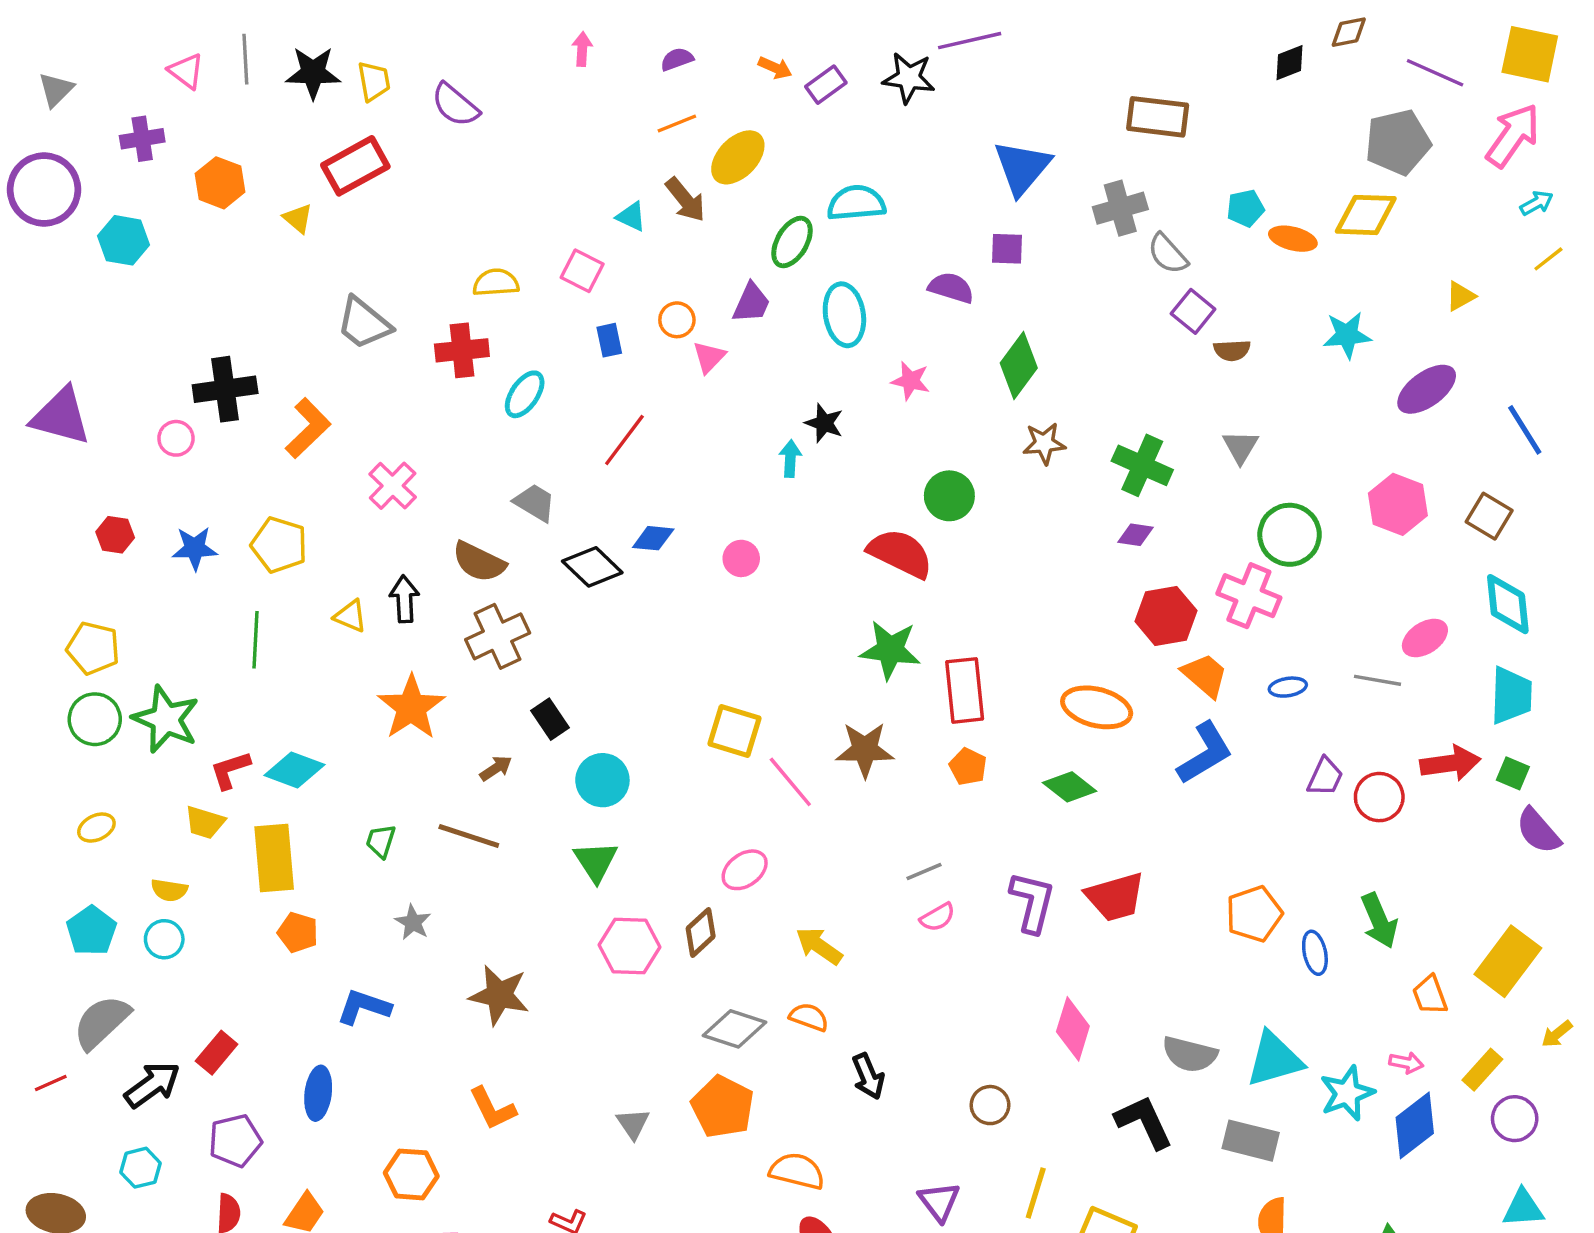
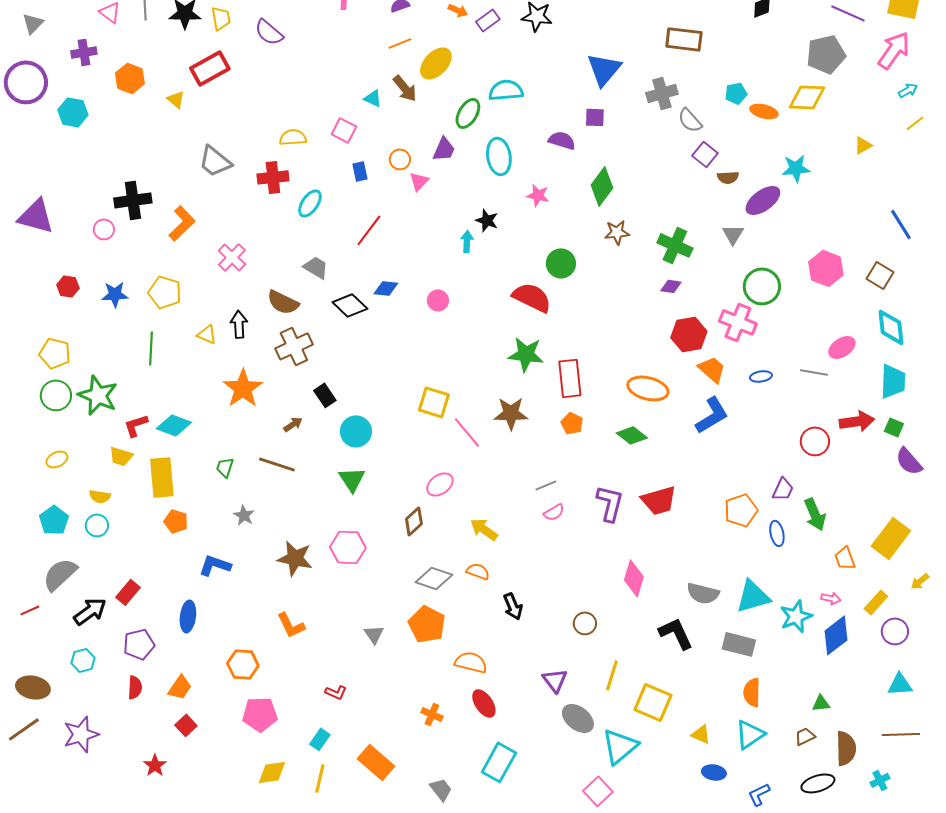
purple ellipse: (1427, 389) -> (763, 200), moved
purple trapezoid: (1325, 777) -> (783, 489), moved
pink hexagon: (630, 946) -> (348, 547), moved

